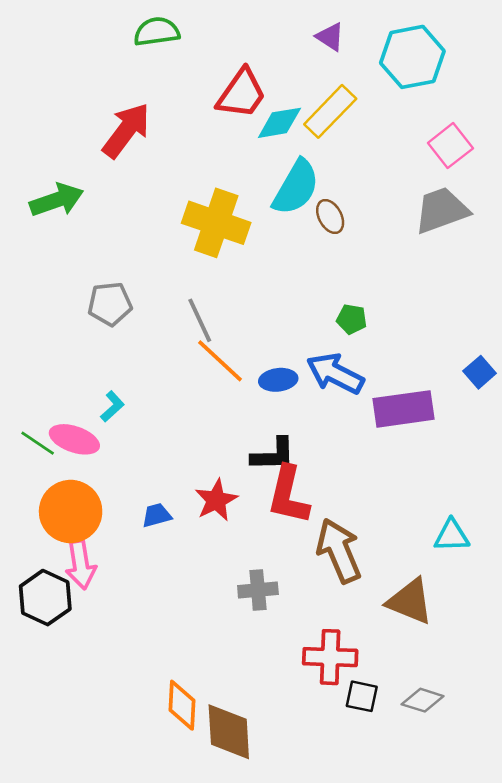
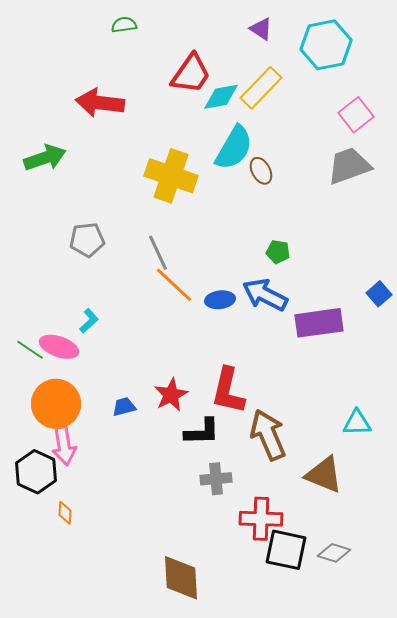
green semicircle: (157, 32) -> (124, 25), size x0.7
red arrow: (126, 130) -> (100, 103), turned -120
black L-shape: (273, 455) -> (202, 432), moved
gray cross: (258, 590) -> (216, 479), moved
black square: (362, 696) -> (286, 550), size x1.6
orange diamond: (182, 705) -> (65, 513), moved, size x0.6

